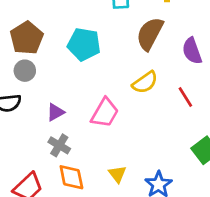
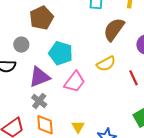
brown pentagon: (27, 38) -> (41, 18), moved
cyan pentagon: (84, 44) -> (61, 53), moved
purple triangle: (55, 112) -> (39, 77), size x1.6

